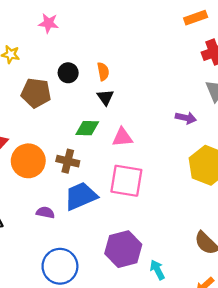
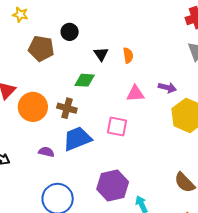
orange semicircle: (103, 72) -> (128, 55), moved
purple arrow: (186, 118) -> (167, 88), moved
pink triangle: (122, 137) -> (135, 94), moved
pink square: (126, 181) -> (117, 127), size x0.7

